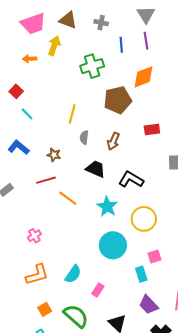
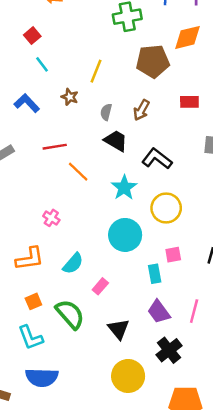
gray semicircle: (84, 137) -> (106, 112), moved
brown star: (54, 155) -> (70, 97), moved
pink cross: (34, 236) -> (51, 218), moved, turned -32

